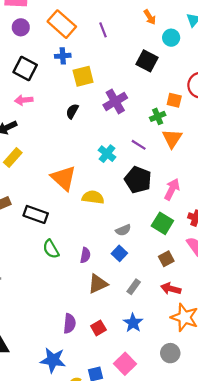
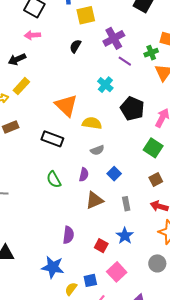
purple line: (139, 145) -> (125, 61), moved
black rectangle: (36, 214) -> (52, 139), moved
gray semicircle: (123, 230) -> (97, 150), moved
green semicircle: (51, 249) -> (54, 179), moved
gray rectangle: (134, 287) -> (126, 204), turned -48
red square: (98, 328) -> (101, 246), moved, turned -32

